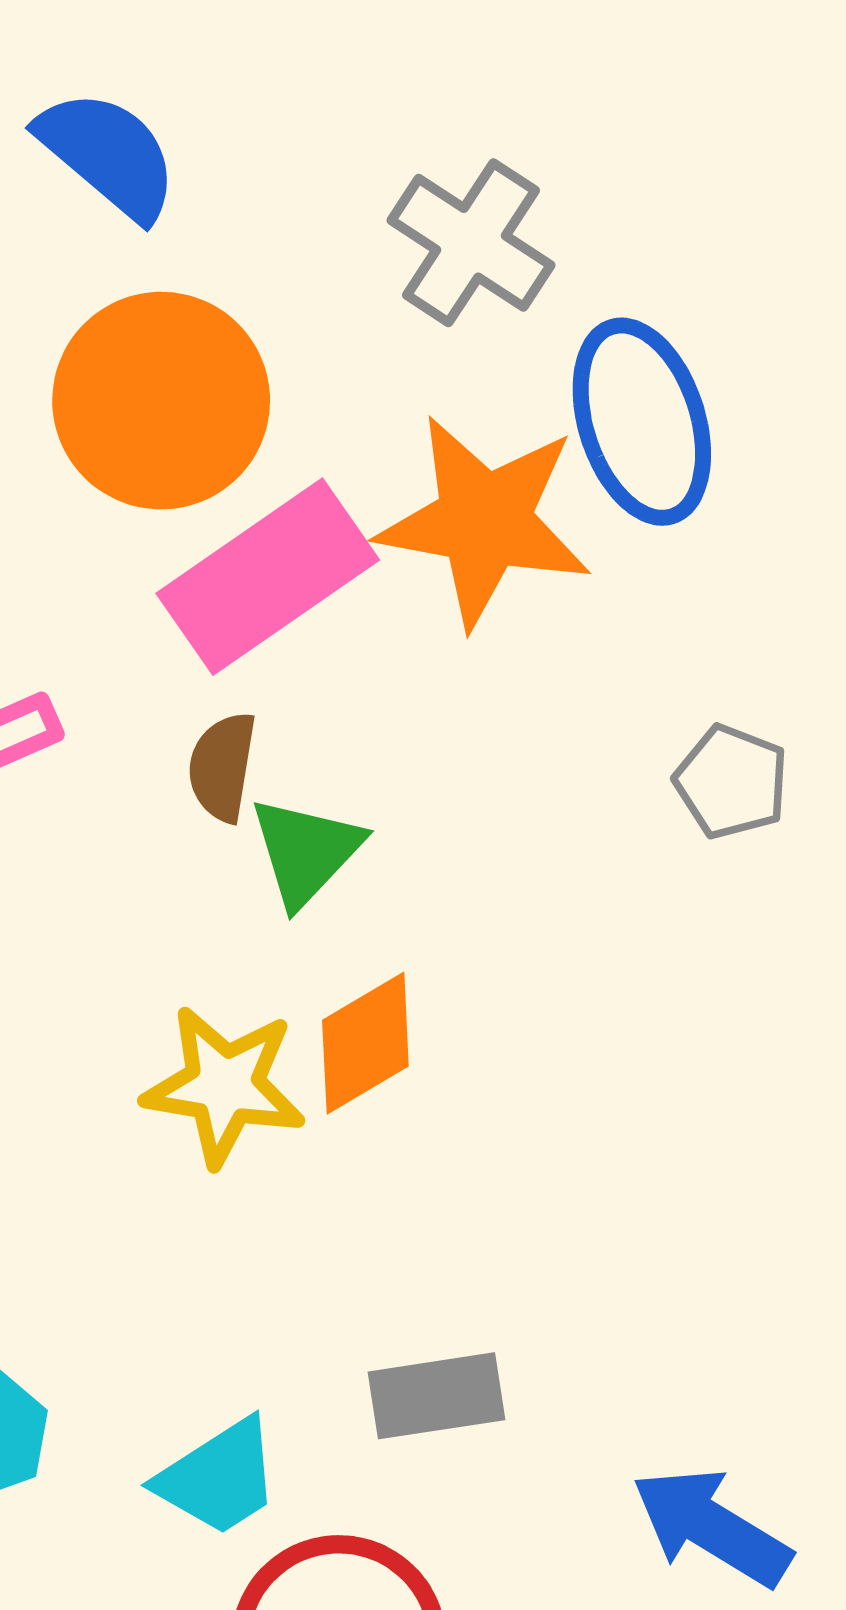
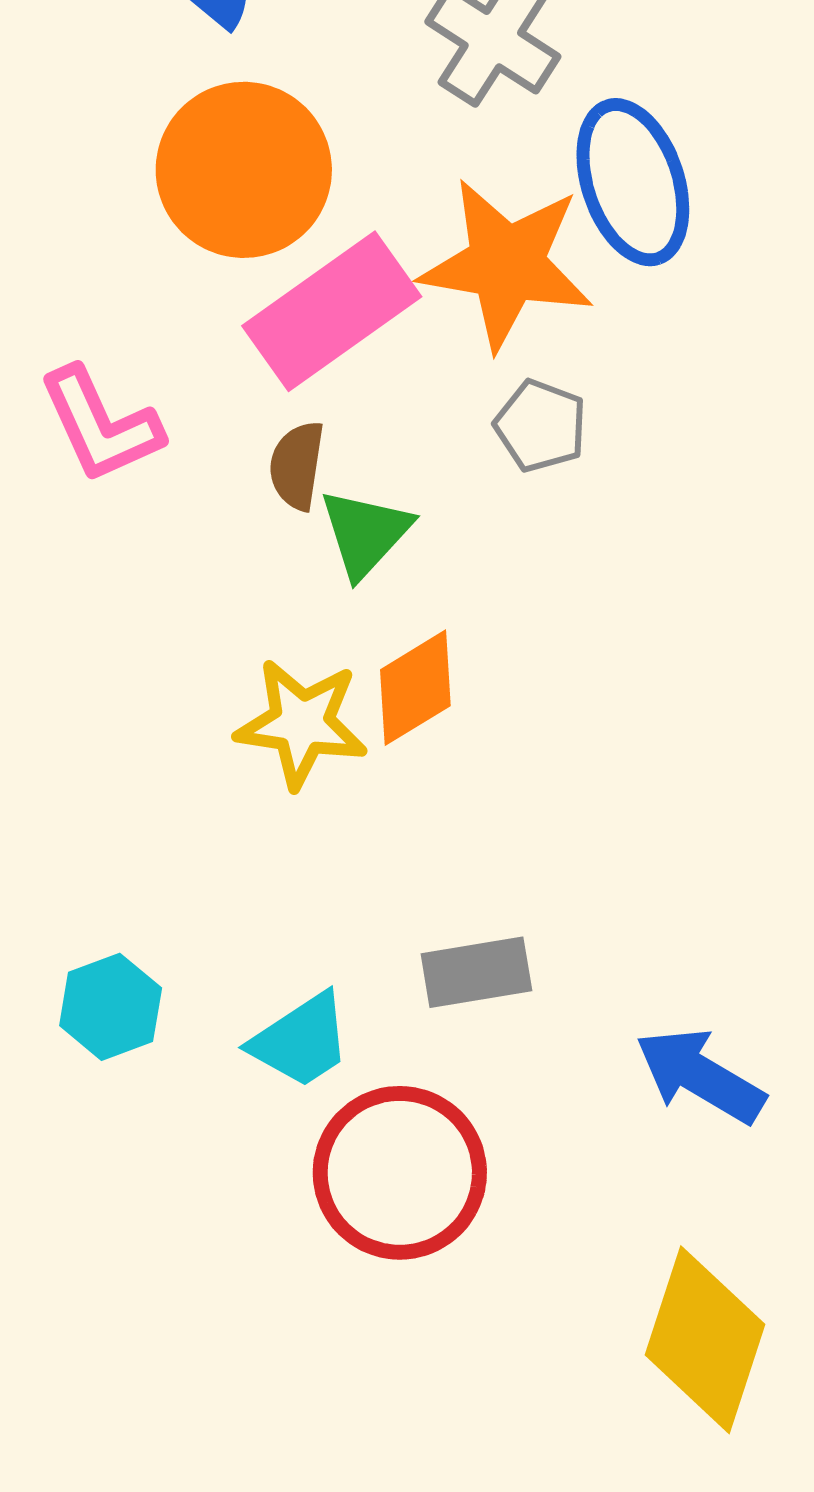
gray pentagon: (731, 782) -> (541, 426), moved

